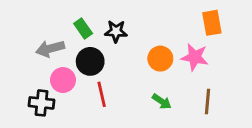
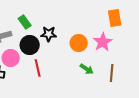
black star: (116, 31) -> (49, 34), moved
pink star: (195, 57) -> (103, 42), turned 30
green arrow: (162, 102) -> (87, 69), moved

